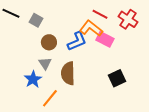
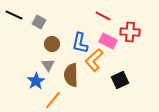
red cross: (128, 19) -> (130, 32), moved, turned -30
orange L-shape: (91, 28) -> (94, 60), moved, turned -80
blue L-shape: (77, 41) -> (80, 43), turned 125

